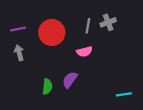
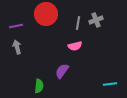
red circle: (52, 32) -> (46, 14), moved
green semicircle: (47, 87) -> (39, 86), moved

